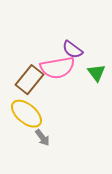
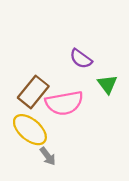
pink semicircle: (57, 68) -> (64, 103), moved

